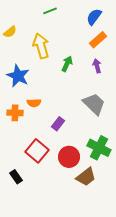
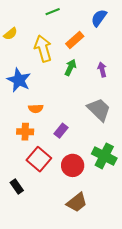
orange rectangle: (98, 40) -> (75, 40), moved
orange cross: (15, 113) -> (25, 132), moved
brown trapezoid: (86, 177) -> (77, 202), moved

